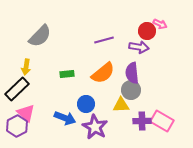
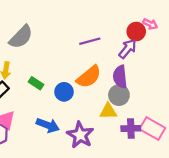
purple arrow: (139, 47) -> (128, 49), turned -60
green rectangle: (67, 74) -> (36, 83), moved, turned 40
blue circle: (86, 104) -> (64, 92), moved

